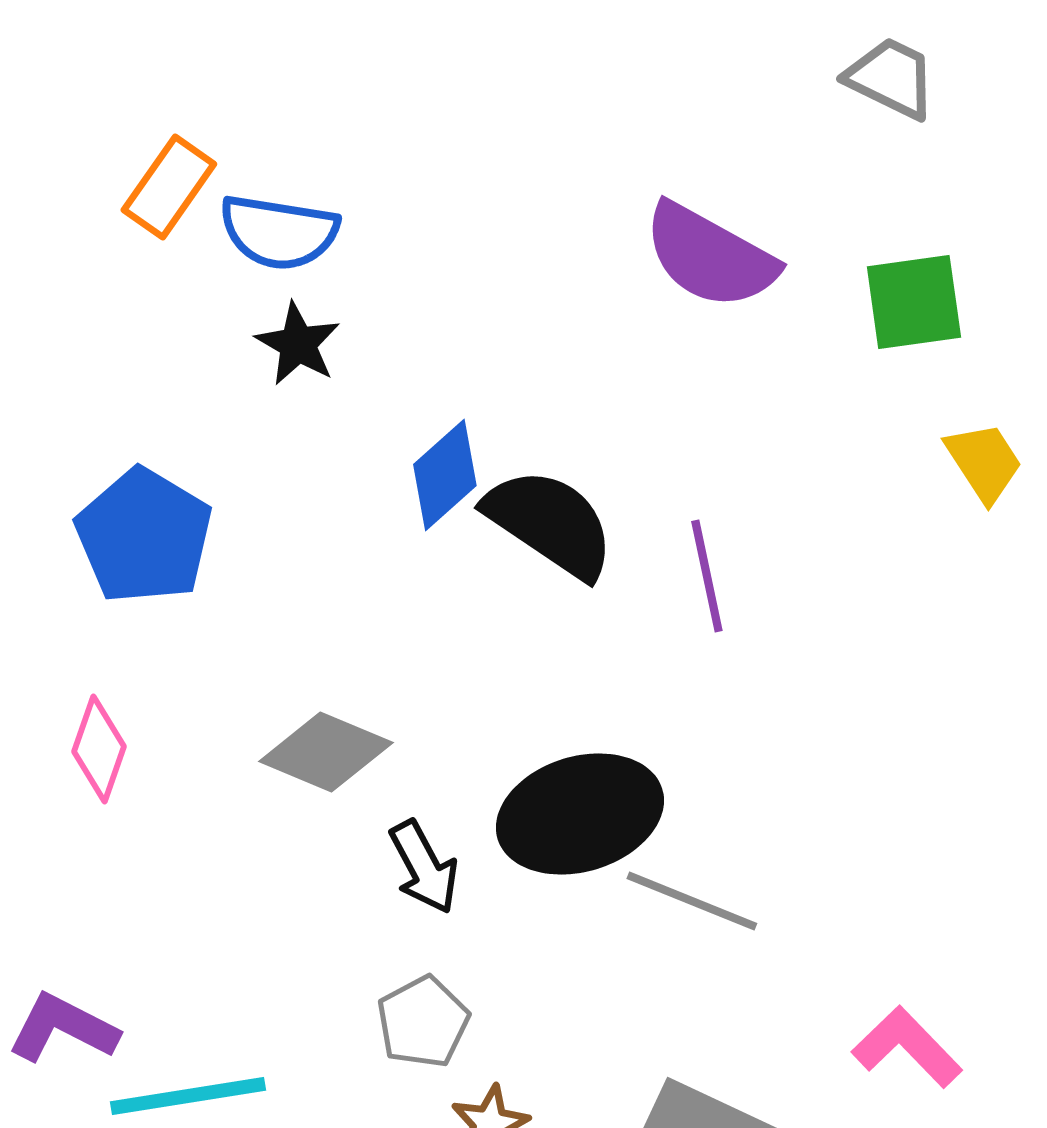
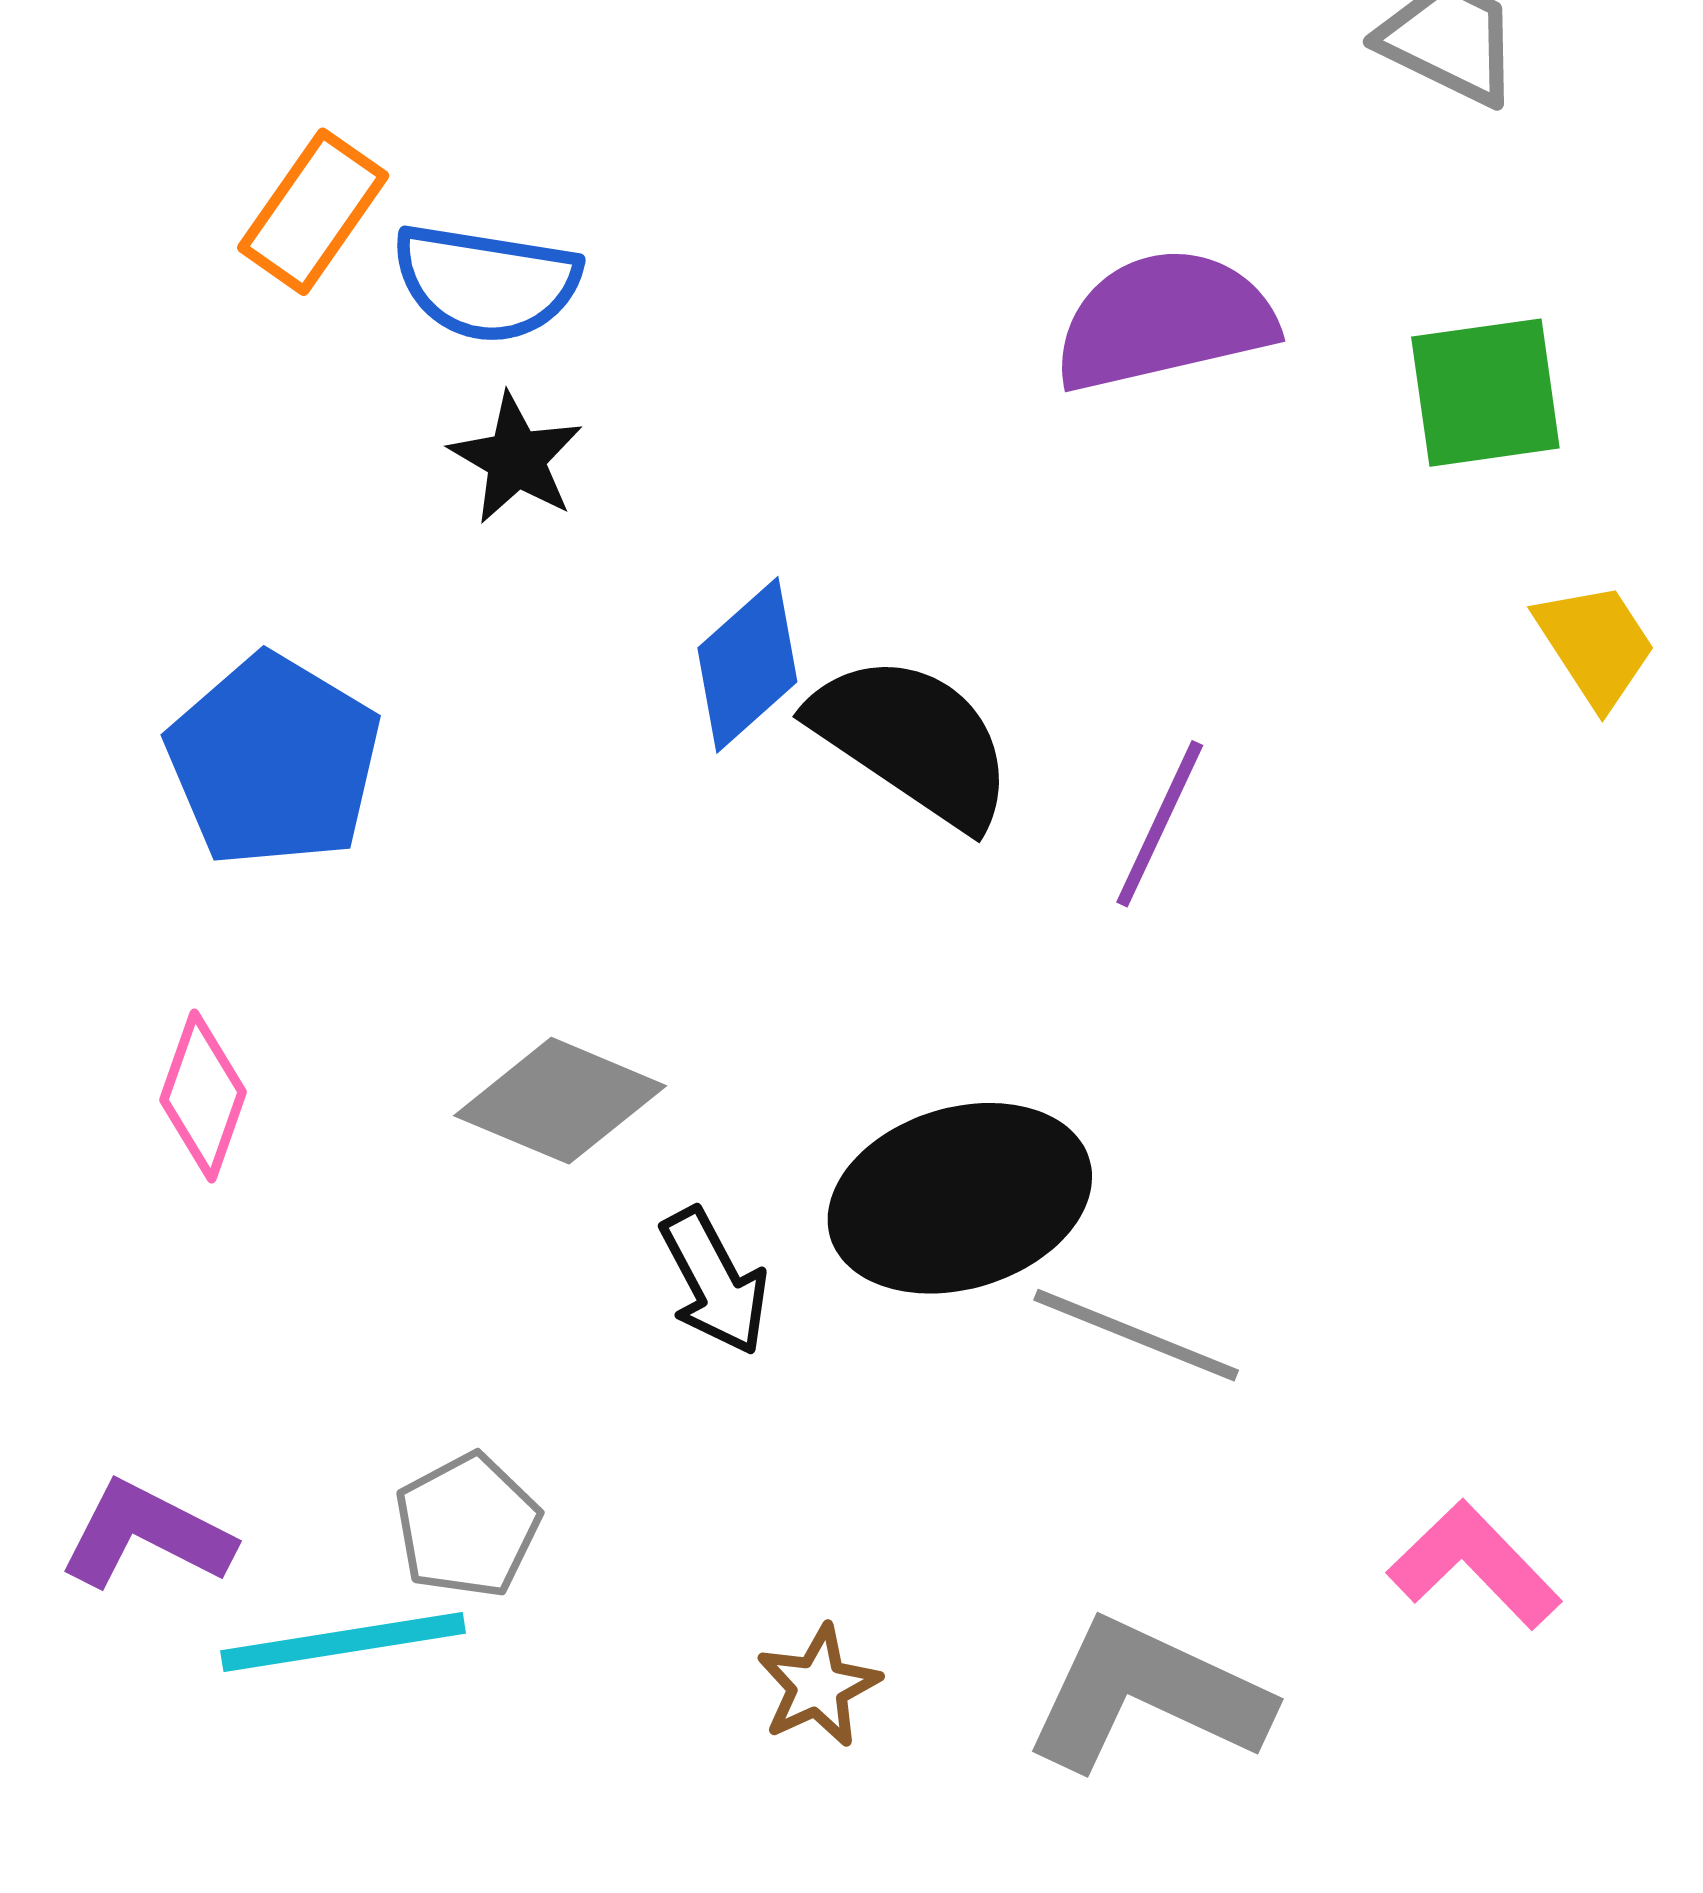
purple semicircle: (710, 256) -> (1164, 320), turned 138
purple line: (707, 576) -> (1160, 824), turned 37
gray pentagon: (423, 1022) -> (467, 1526), moved

